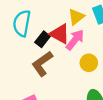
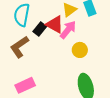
brown L-shape: (42, 64) -> (19, 47), moved

